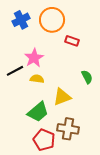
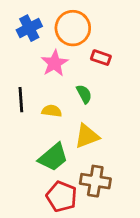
pink star: (34, 58) -> (55, 63), moved
black line: (15, 71) -> (21, 100), turned -66
green semicircle: (87, 77) -> (84, 94), moved

